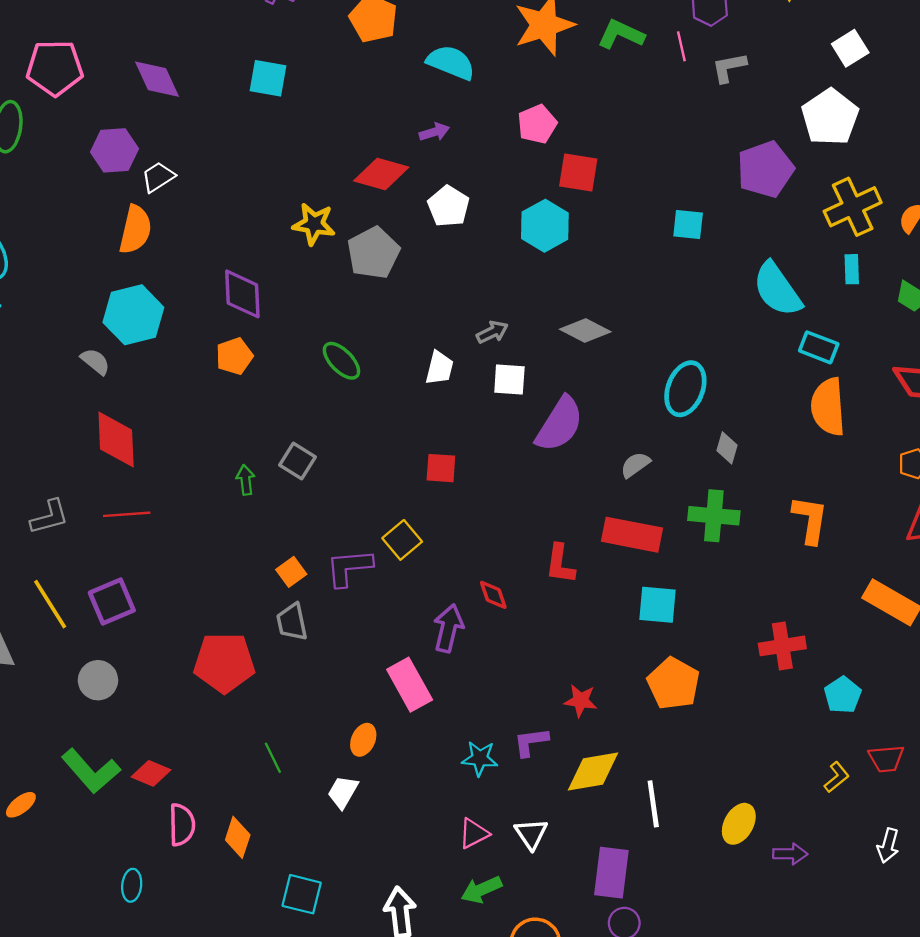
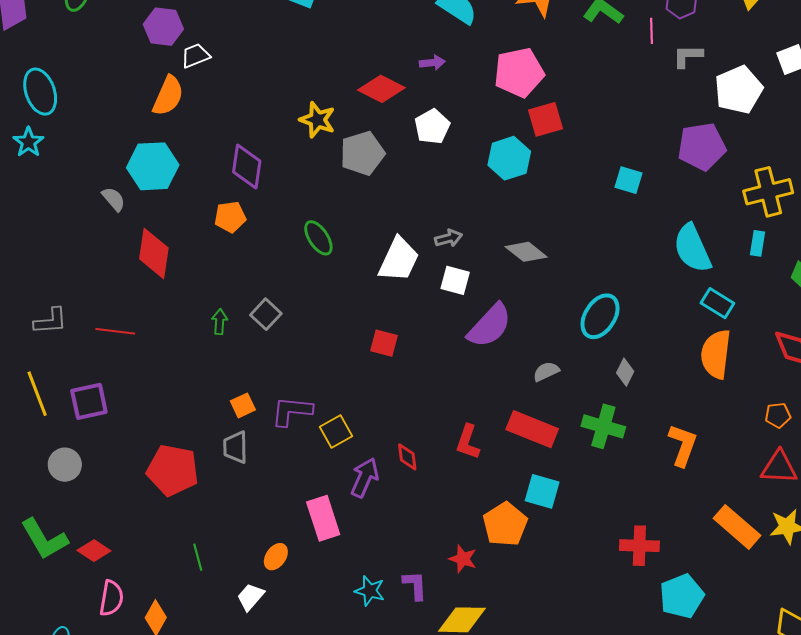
white pentagon: (830, 117) -> (739, 90), moved
pink pentagon: (537, 124) -> (519, 72), size x1.5
red square: (578, 173) -> (545, 119), turned -36
white trapezoid: (439, 368) -> (399, 260), size x1.6
red diamond: (116, 439) -> (154, 253), moved
yellow square: (402, 540) -> (336, 432), moved
orange pentagon: (674, 683) -> (505, 524), moved
cyan pentagon: (843, 695) -> (682, 596), size x1.4
purple L-shape: (531, 742) -> (415, 585), turned 84

